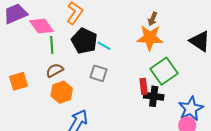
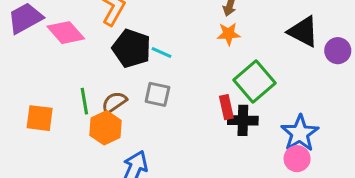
orange star: (150, 38) -> (229, 34), size x0.6
green line: (52, 45) -> (84, 101), moved
brown semicircle: (55, 70) -> (114, 102), moved
orange square: (18, 81) -> (40, 118), turned 30

